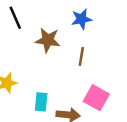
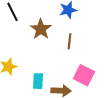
brown star: (48, 40) -> (41, 29), turned 30

